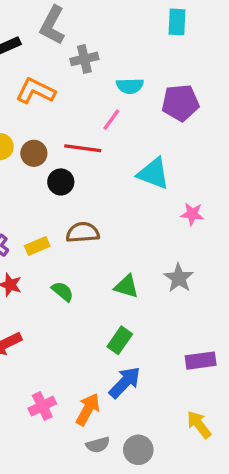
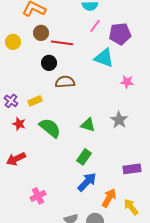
purple pentagon: (180, 103) -> (120, 34), moved
pink line: (111, 120) -> (95, 26), moved
brown circle: (34, 153) -> (41, 33), moved
brown semicircle: (83, 232) -> (65, 82), moved
green semicircle: (62, 291) -> (50, 128), size x1.6
orange arrow: (88, 409) -> (109, 198), moved

